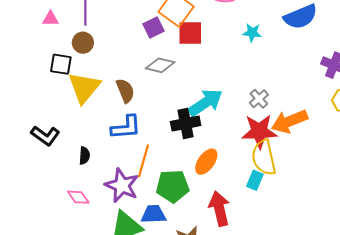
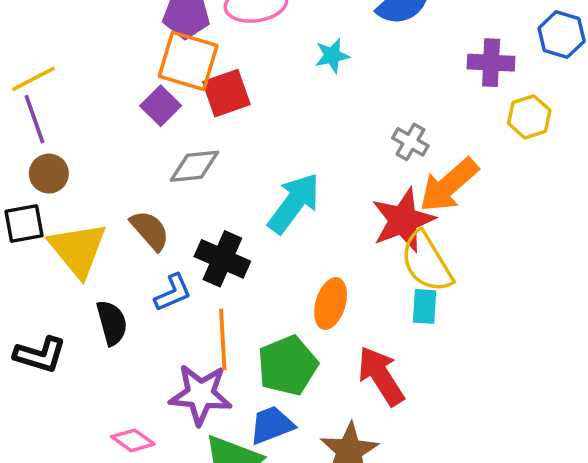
gray cross: (259, 99) -> (410, 142), moved
black cross: (186, 124) -> (222, 259), moved, turned -36
blue L-shape: (126, 127) -> (173, 293), size x0.7
black semicircle: (85, 156) -> (112, 323), moved, size x1.4

